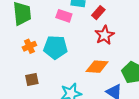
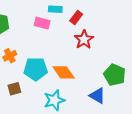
cyan pentagon: (55, 47) -> (36, 69), moved
orange diamond: (97, 67) -> (64, 72), moved, turned 55

